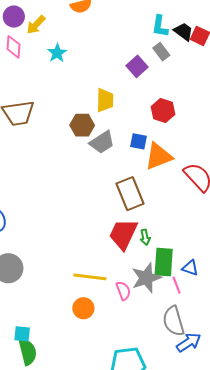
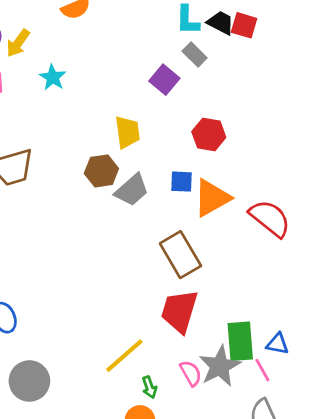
green arrow: (145, 237) -> (149, 387), moved
yellow line: (90, 277) -> (124, 356), moved, turned -40
pink semicircle: (123, 291) -> (191, 373), moved

